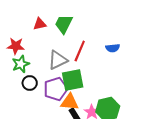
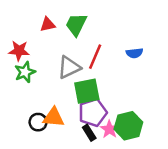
black circle: (30, 83) -> (38, 122), moved
purple pentagon: (56, 89) -> (93, 113), moved
orange triangle: (70, 102) -> (54, 117), moved

